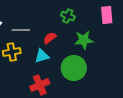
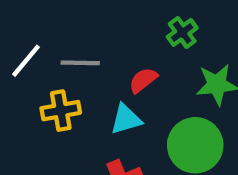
green cross: (68, 16) -> (182, 32), turned 32

